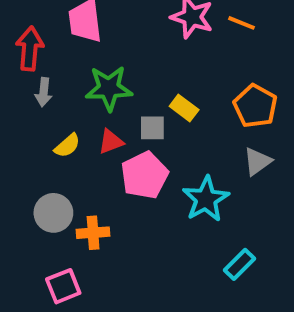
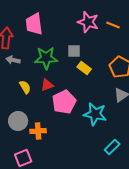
gray arrow: (44, 92) -> (13, 60), turned 96
gray square: (152, 128) -> (74, 51), moved
yellow semicircle: (67, 146) -> (25, 87), turned -80
cyan star: (206, 199) -> (95, 114), turned -30

